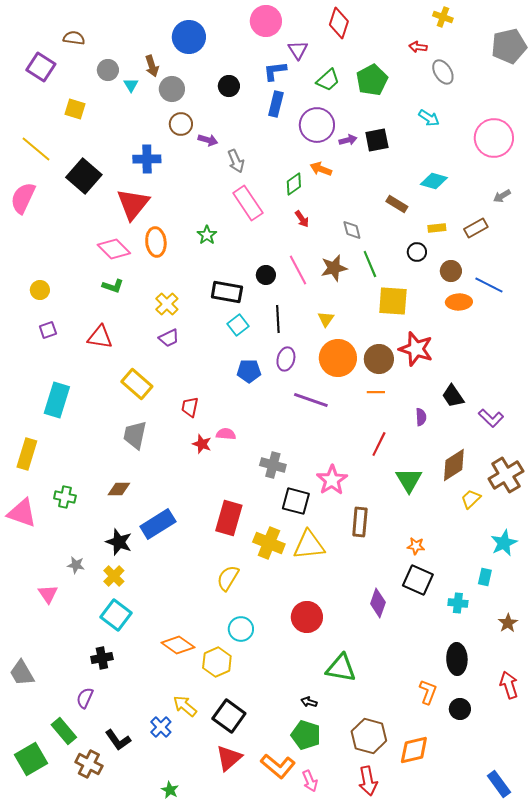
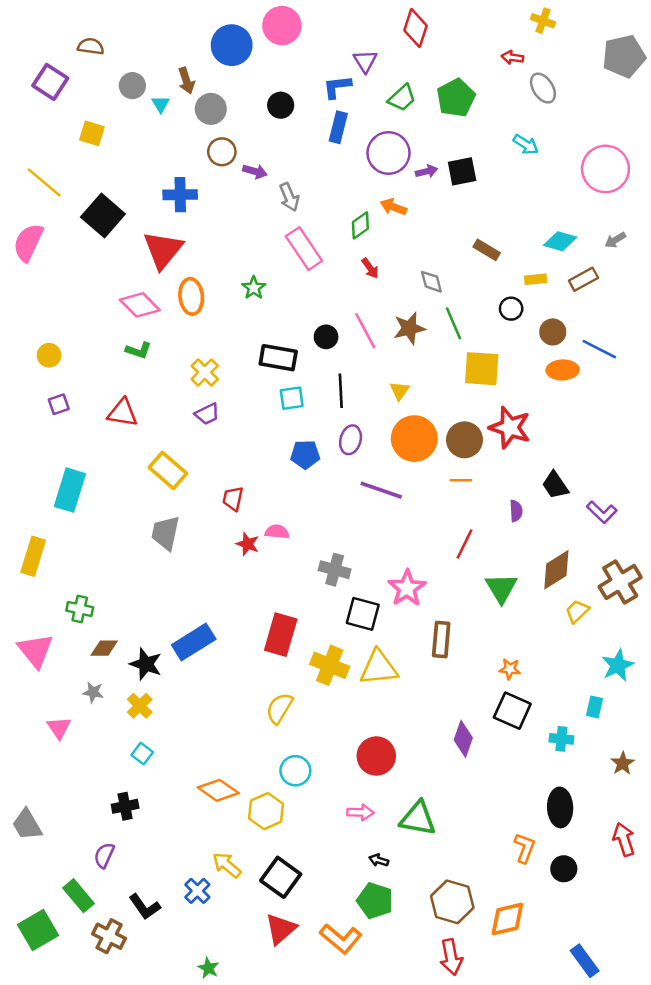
pink circle: (266, 21) -> (282, 26), moved
cyan diamond: (434, 181) -> (560, 241), moved
cyan square: (238, 325) -> (292, 398), turned 30
brown diamond: (119, 489) -> (104, 648), moved
pink triangle: (22, 513) -> (36, 651), moved, turned 32
cyan square: (116, 615) -> (142, 754), size x0.6
pink arrow: (310, 781) -> (360, 812), moved, turned -65
blue rectangle: (499, 784) -> (585, 961), moved

